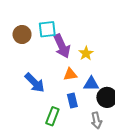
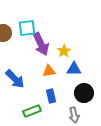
blue triangle: (91, 84) -> (74, 69), moved
green rectangle: (52, 116) -> (32, 111), turned 48

